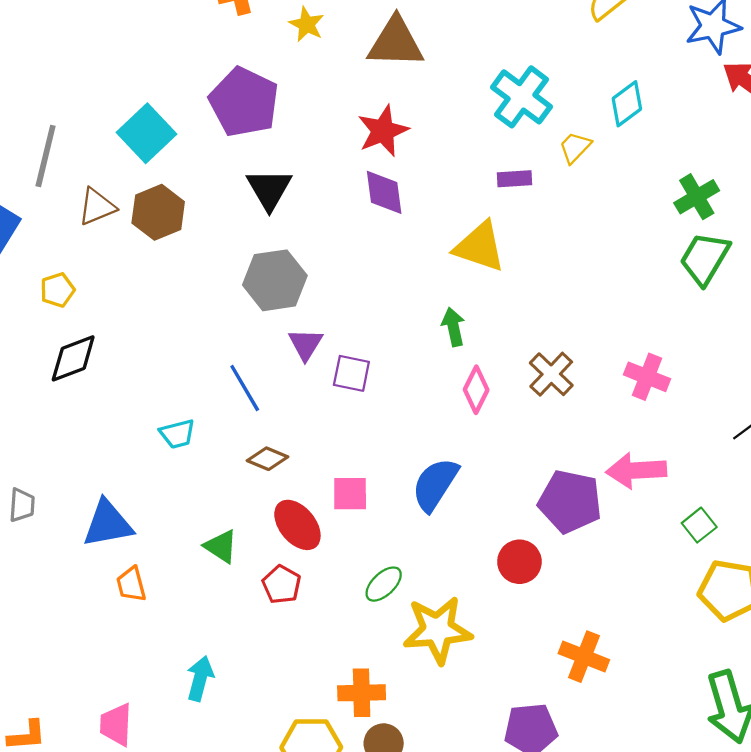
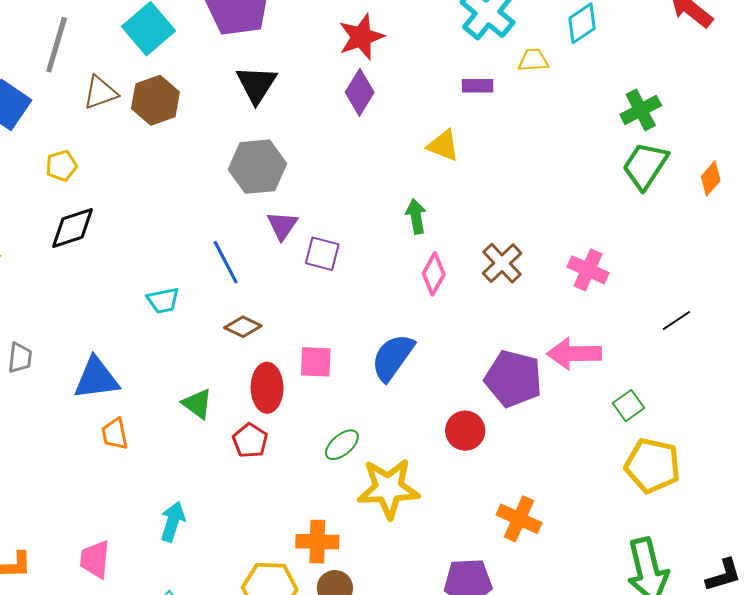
yellow trapezoid: (575, 147) -> (533, 60), turned 40
purple diamond: (384, 192) -> (360, 92), turned 36
yellow triangle: (480, 247) -> (443, 145), size x0.7
red ellipse: (297, 525) -> (267, 388), turned 36

